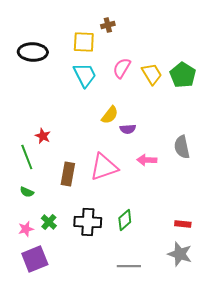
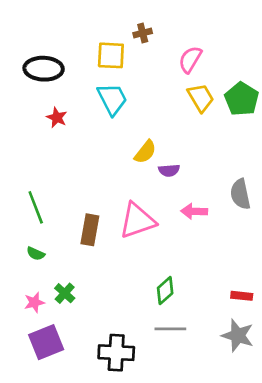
pink semicircle: (122, 68) -> (190, 59), moved
red star: (43, 136) -> (57, 118), moved
black cross: (88, 222) -> (116, 353), moved
gray line: (129, 266) -> (170, 329), moved

